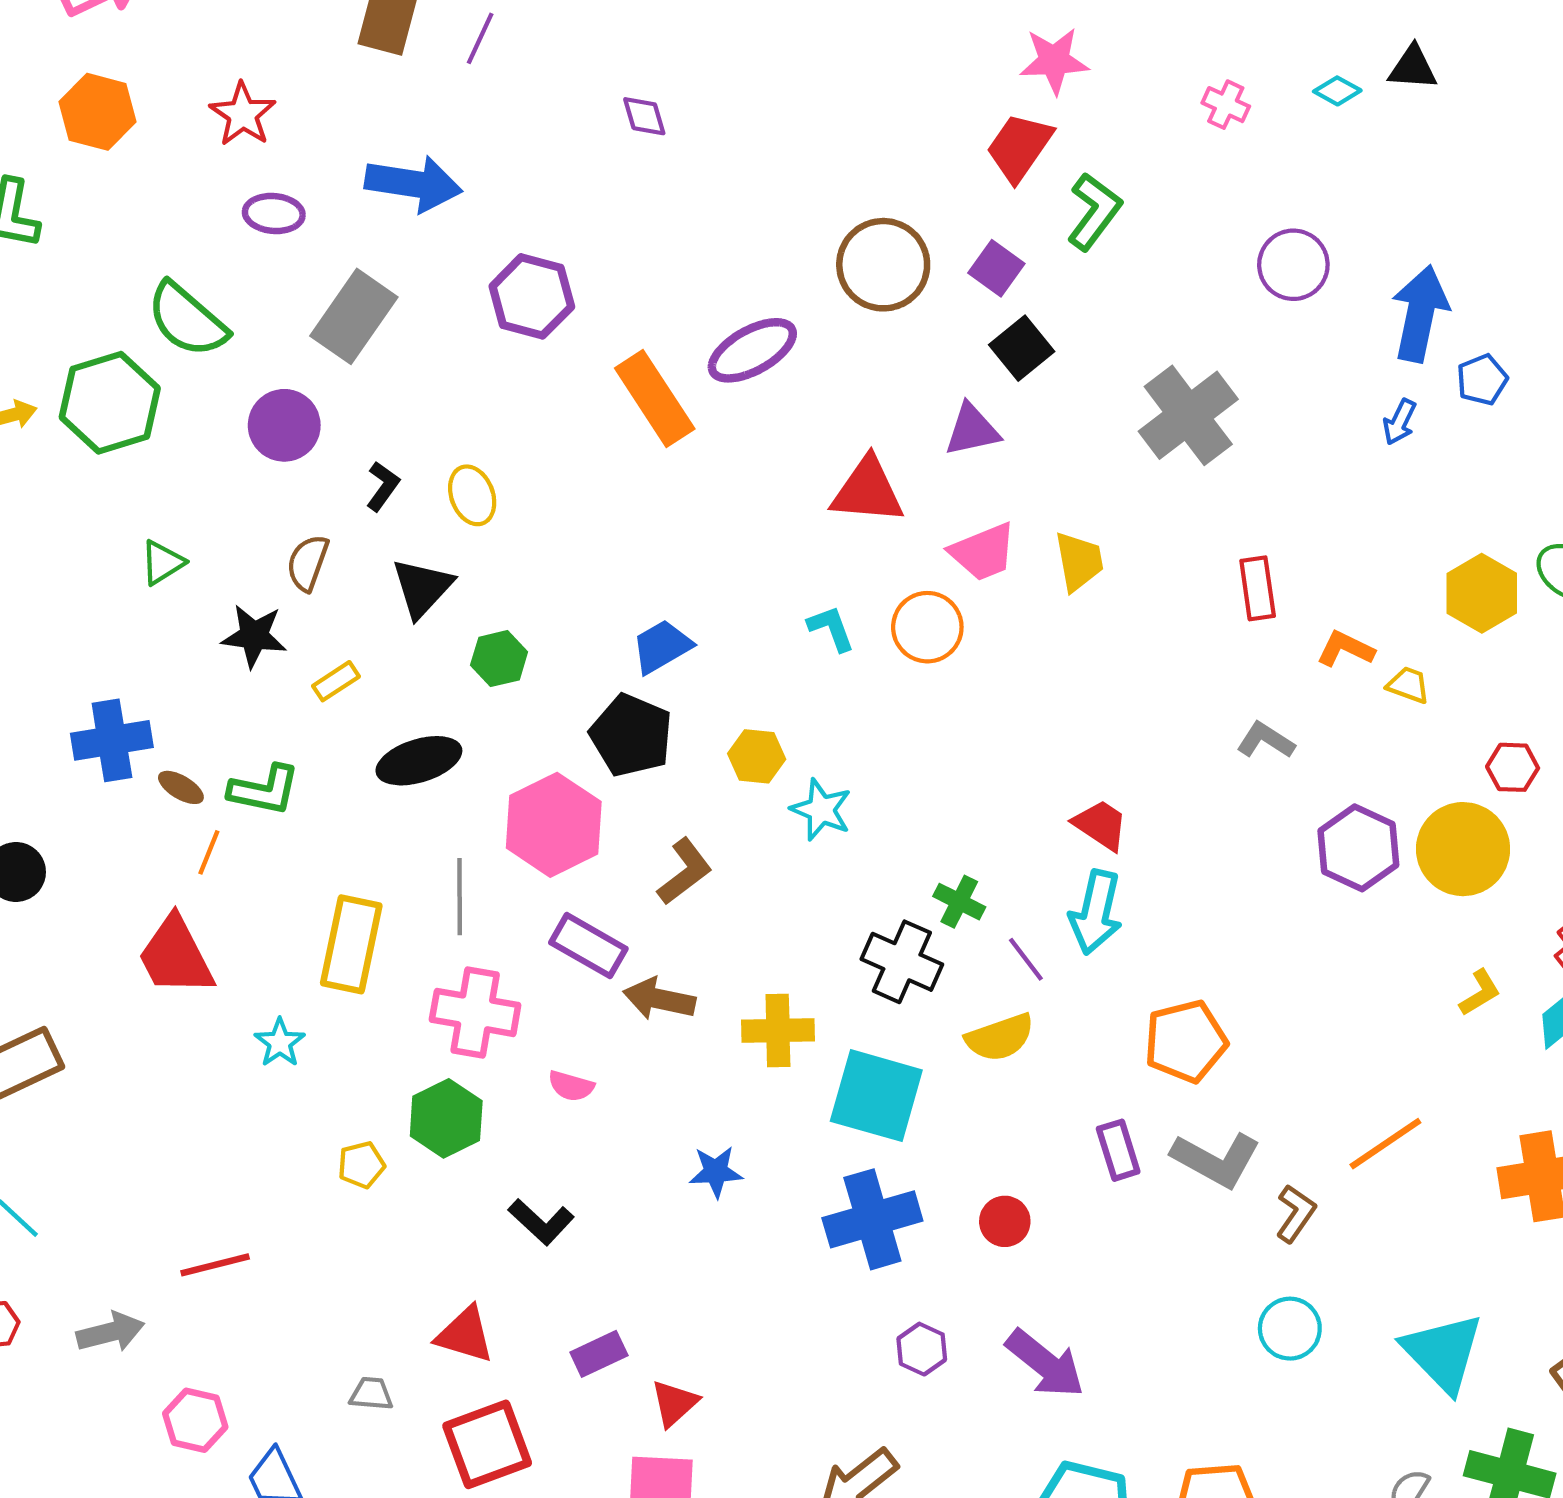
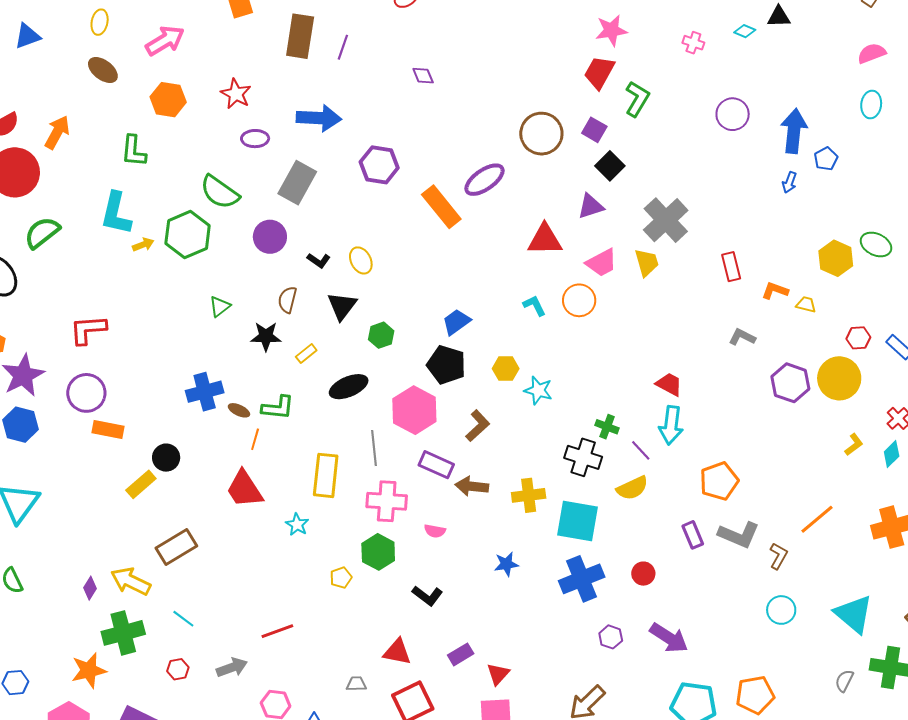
gray cross: (1188, 415) -> (666, 220), moved
black L-shape: (383, 486) -> (319, 260), turned 95

